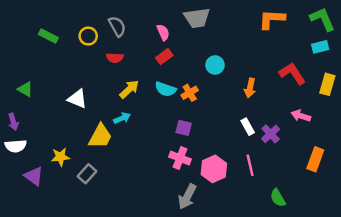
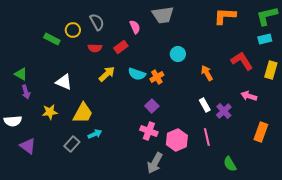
green L-shape: (323, 19) -> (267, 16), turned -80
green rectangle: (48, 36) -> (52, 39), moved
red rectangle: (164, 57) -> (121, 47), moved
orange arrow: (250, 88) -> (207, 73), turned 140
cyan arrow: (122, 118) -> (95, 134), moved
purple arrow: (13, 122) -> (26, 92), moved
purple square: (184, 128) -> (152, 106), turned 32
yellow star: (60, 157) -> (50, 112), moved

